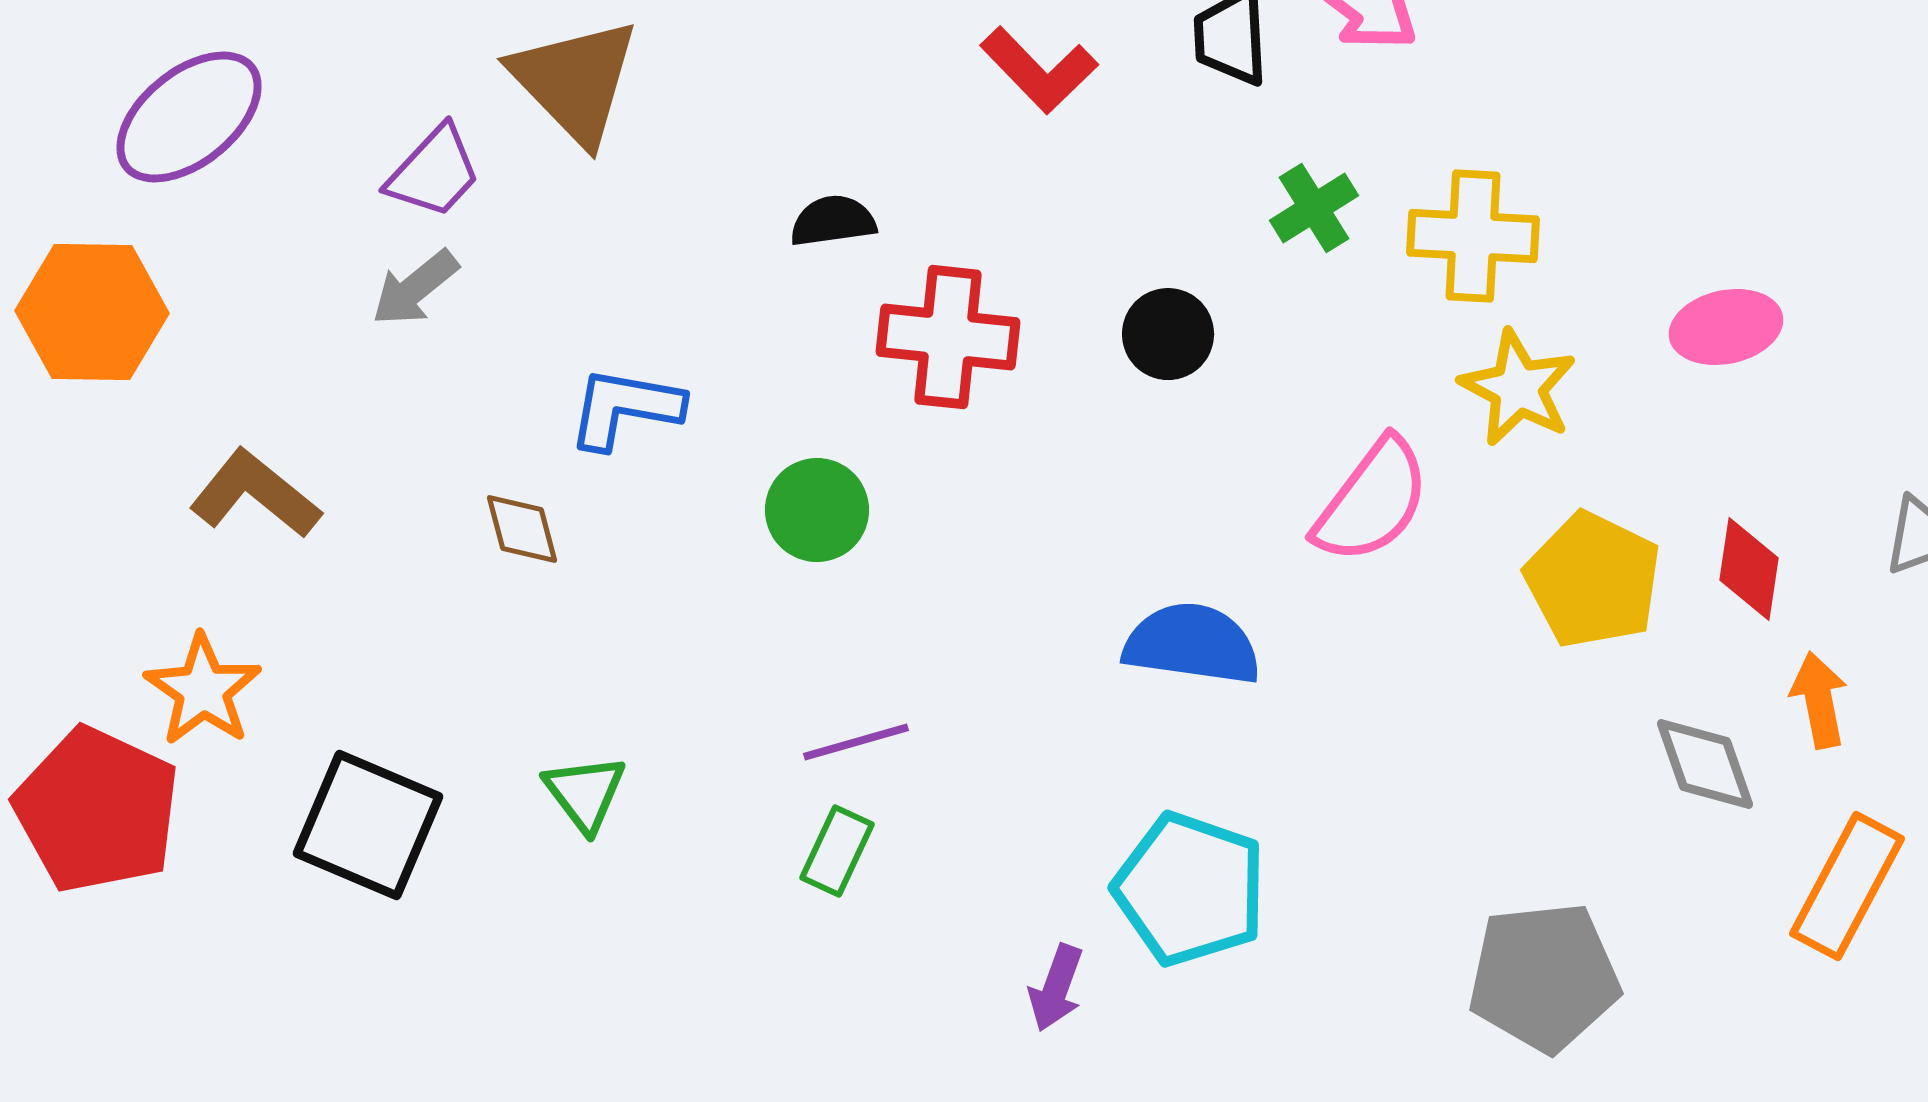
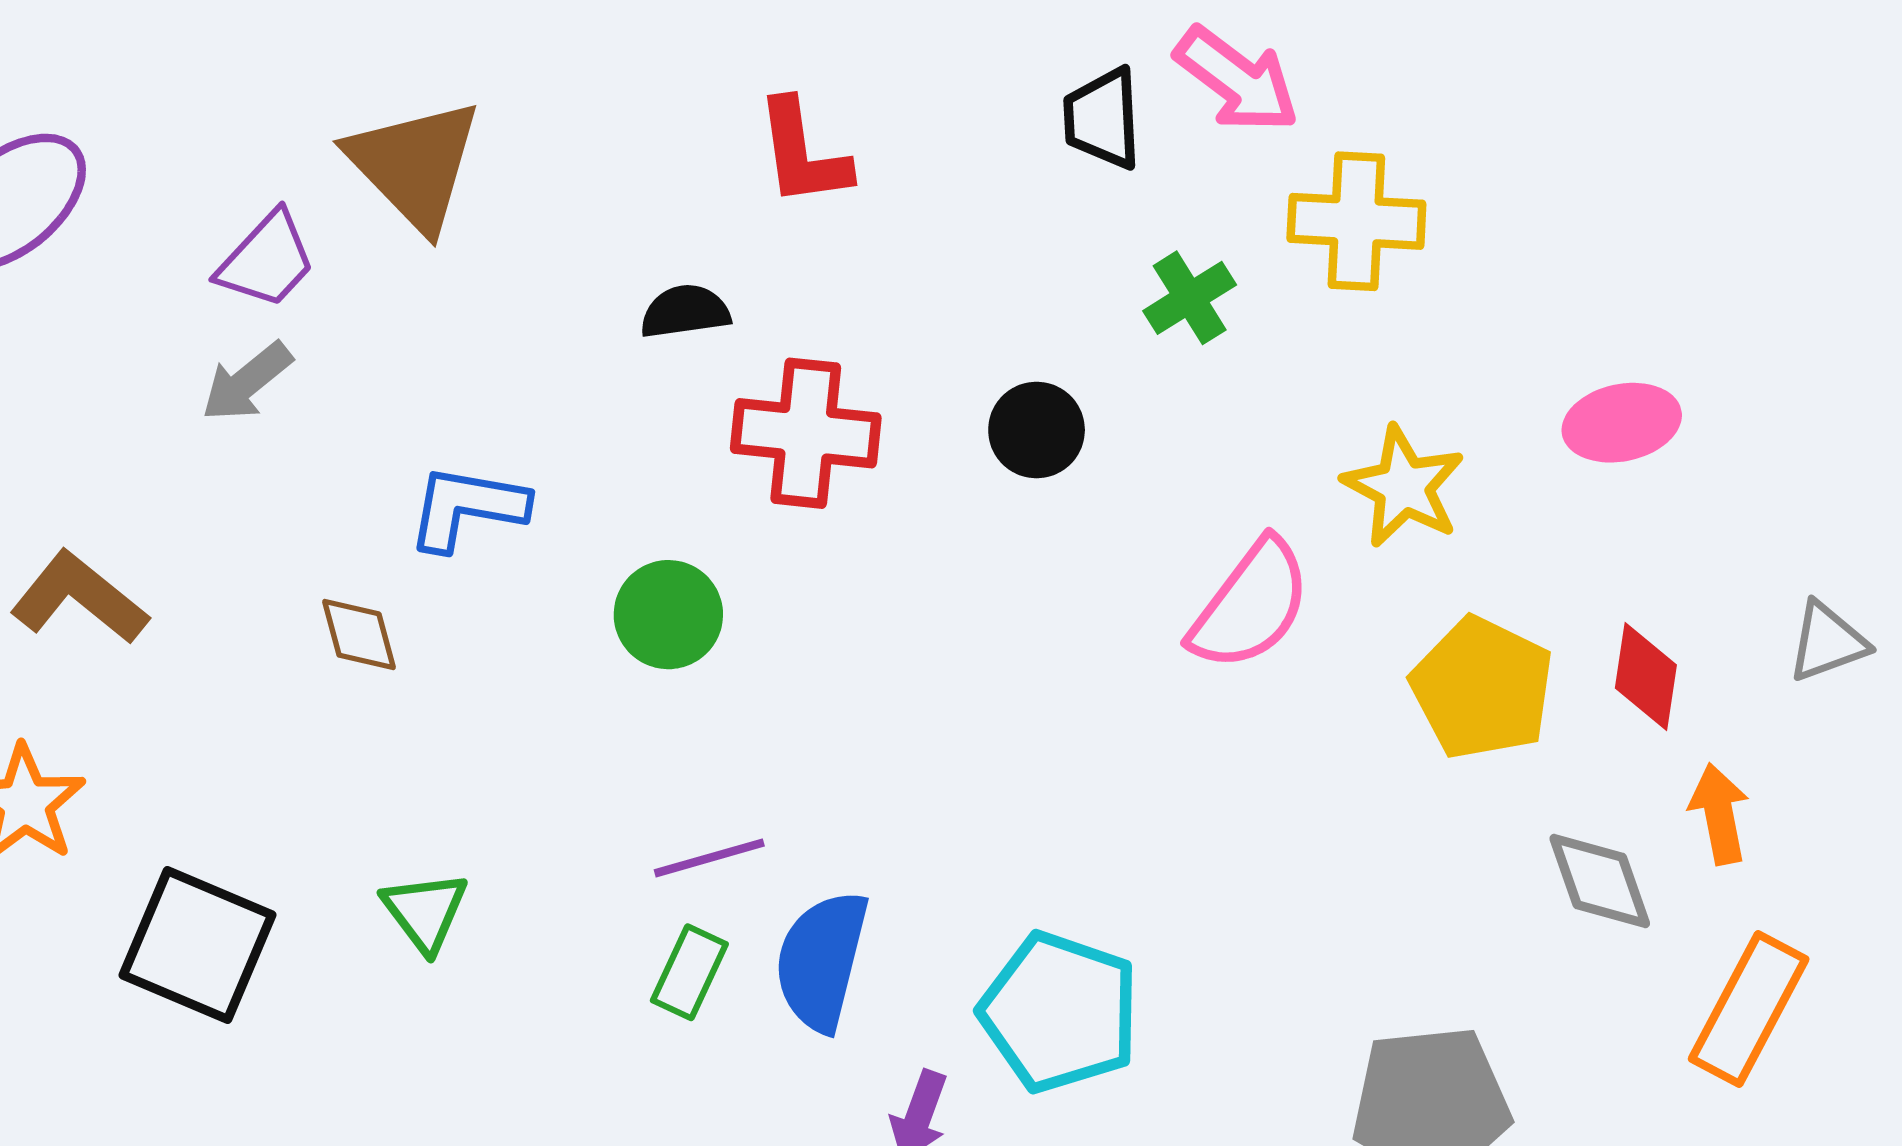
red L-shape: (1039, 70) -> (803, 153), moved, turned 36
yellow cross: (1473, 236) -> (1356, 221), moved
blue semicircle: (1192, 644) -> (822, 961), moved, turned -84

